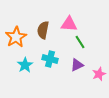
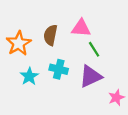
purple triangle: (77, 65) -> (90, 76), size x1.5
pink star: (99, 74) -> (116, 98), moved

